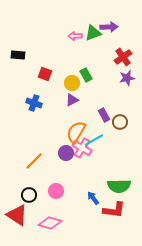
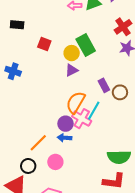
green rectangle: (86, 75) -> (86, 45), size x1.5
blue cross: (34, 103) -> (13, 71), moved
cyan line: (94, 140) -> (94, 111), turned -30
orange line: (34, 161) -> (38, 143), moved
blue arrow: (93, 198) -> (65, 138), moved, turned -48

